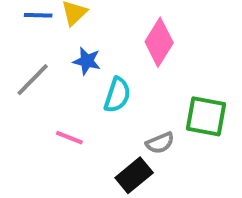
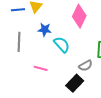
gray line: (33, 80) -> (19, 42), turned -36
cyan semicircle: (117, 95) -> (62, 45), turned -54

